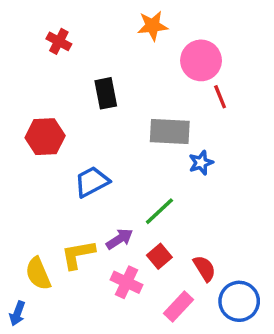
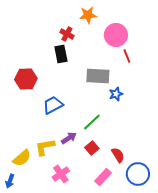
red cross: (59, 41) -> (67, 34), moved
yellow semicircle: (38, 274) -> (22, 158), turned -108
pink cross: (126, 282) -> (61, 174), moved, turned 30

